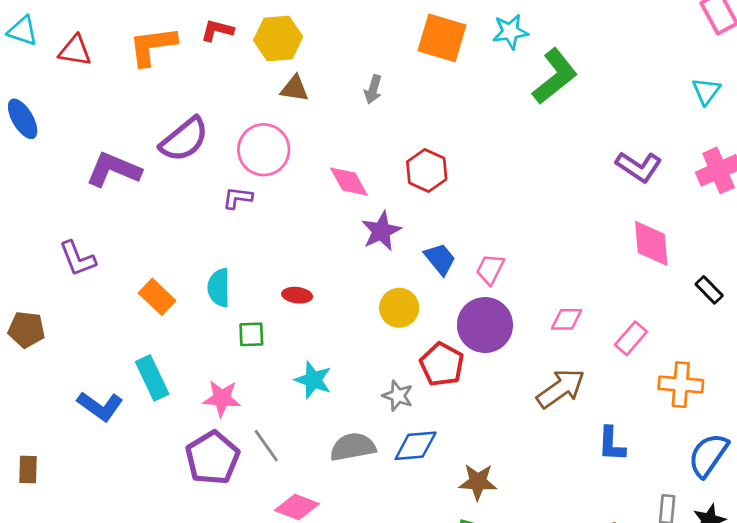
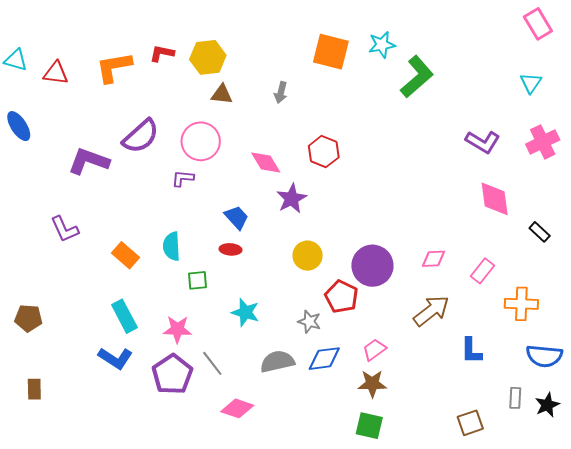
blue trapezoid: (440, 259) -> (237, 217), moved
pink trapezoid: (490, 269) -> (374, 350), moved, turned 30
brown pentagon: (26, 330) -> (28, 318), moved
blue L-shape: (100, 406) -> (115, 358), moved
blue semicircle: (708, 455) -> (544, 356), turned -117

